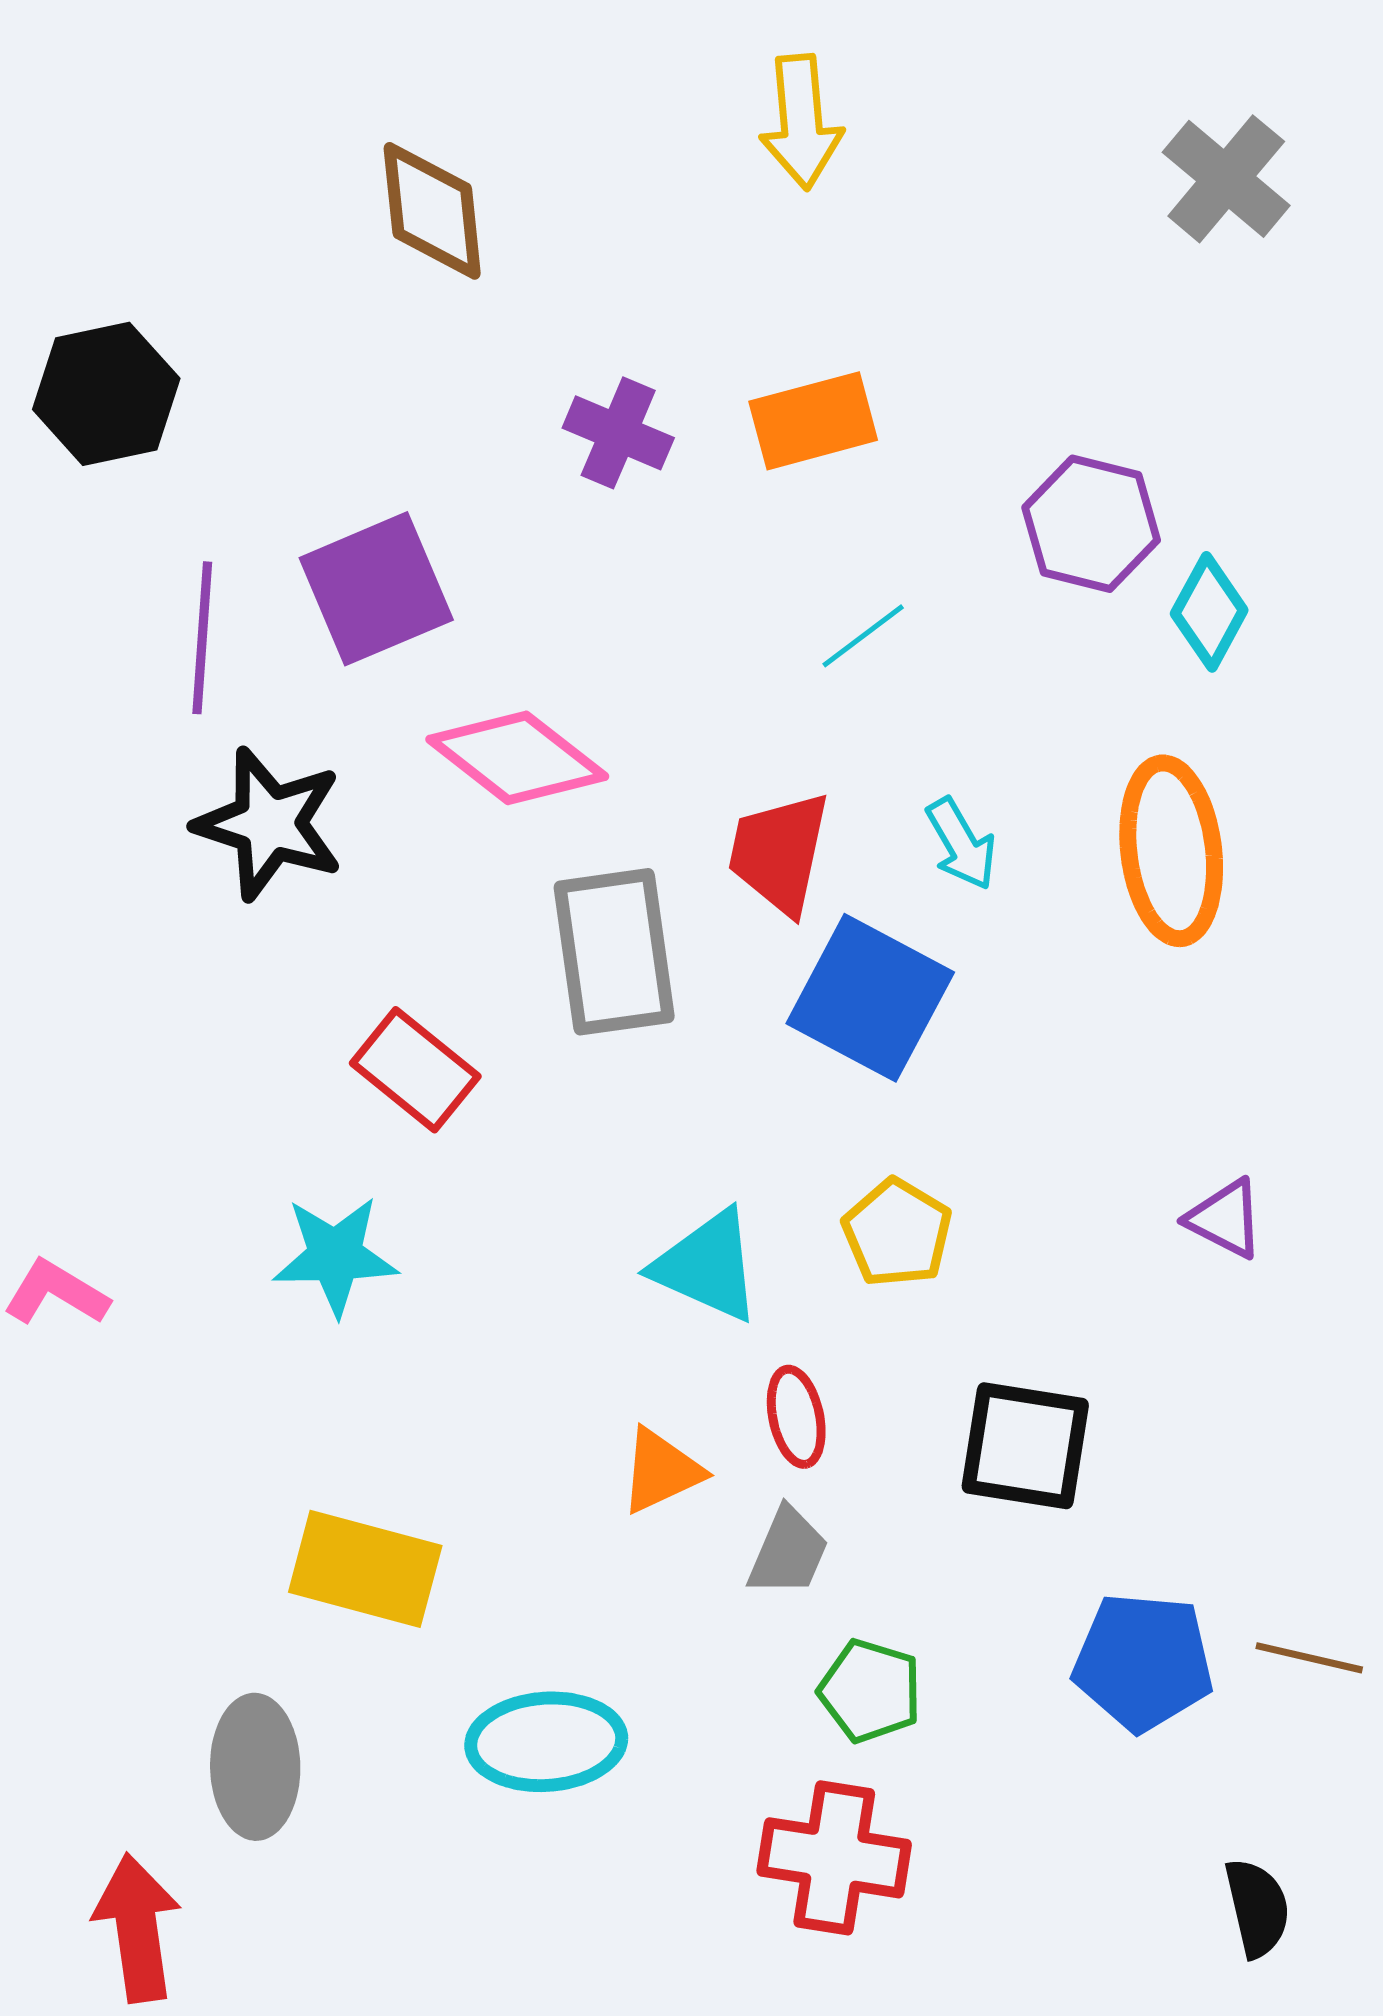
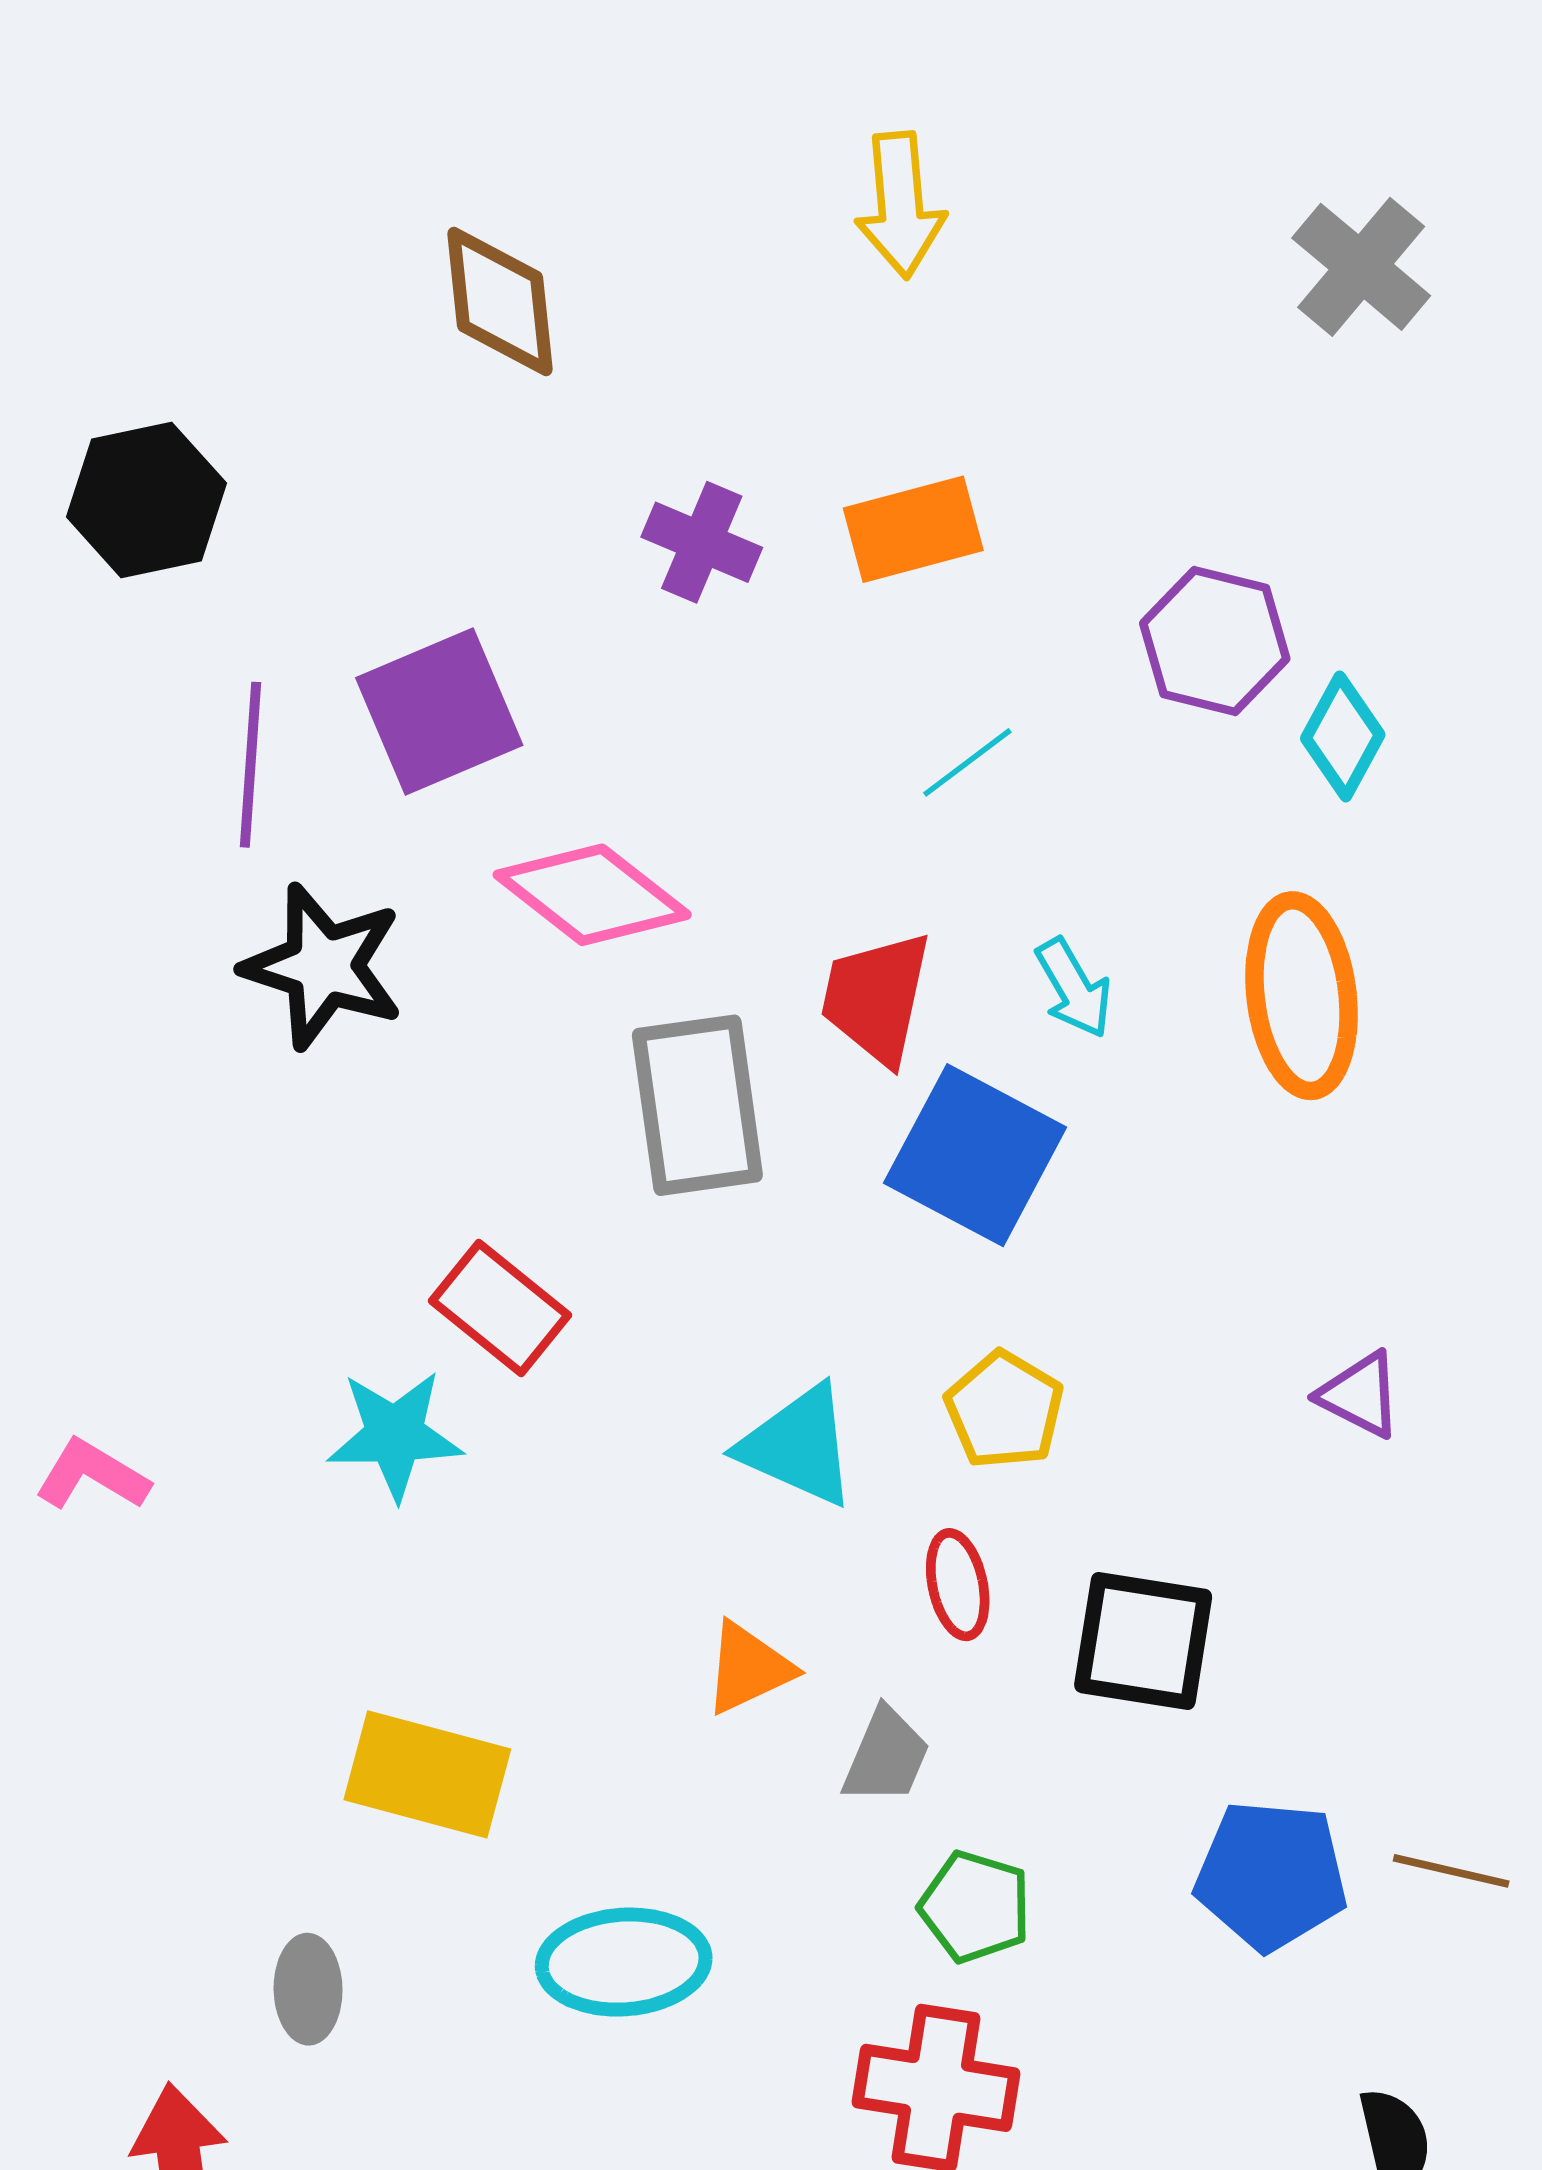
red rectangle: (415, 1070) -> (500, 1308), moved
red ellipse: (796, 1417) -> (958, 1585), moved
gray ellipse: (255, 1767) -> (308, 1989), size x0.7

